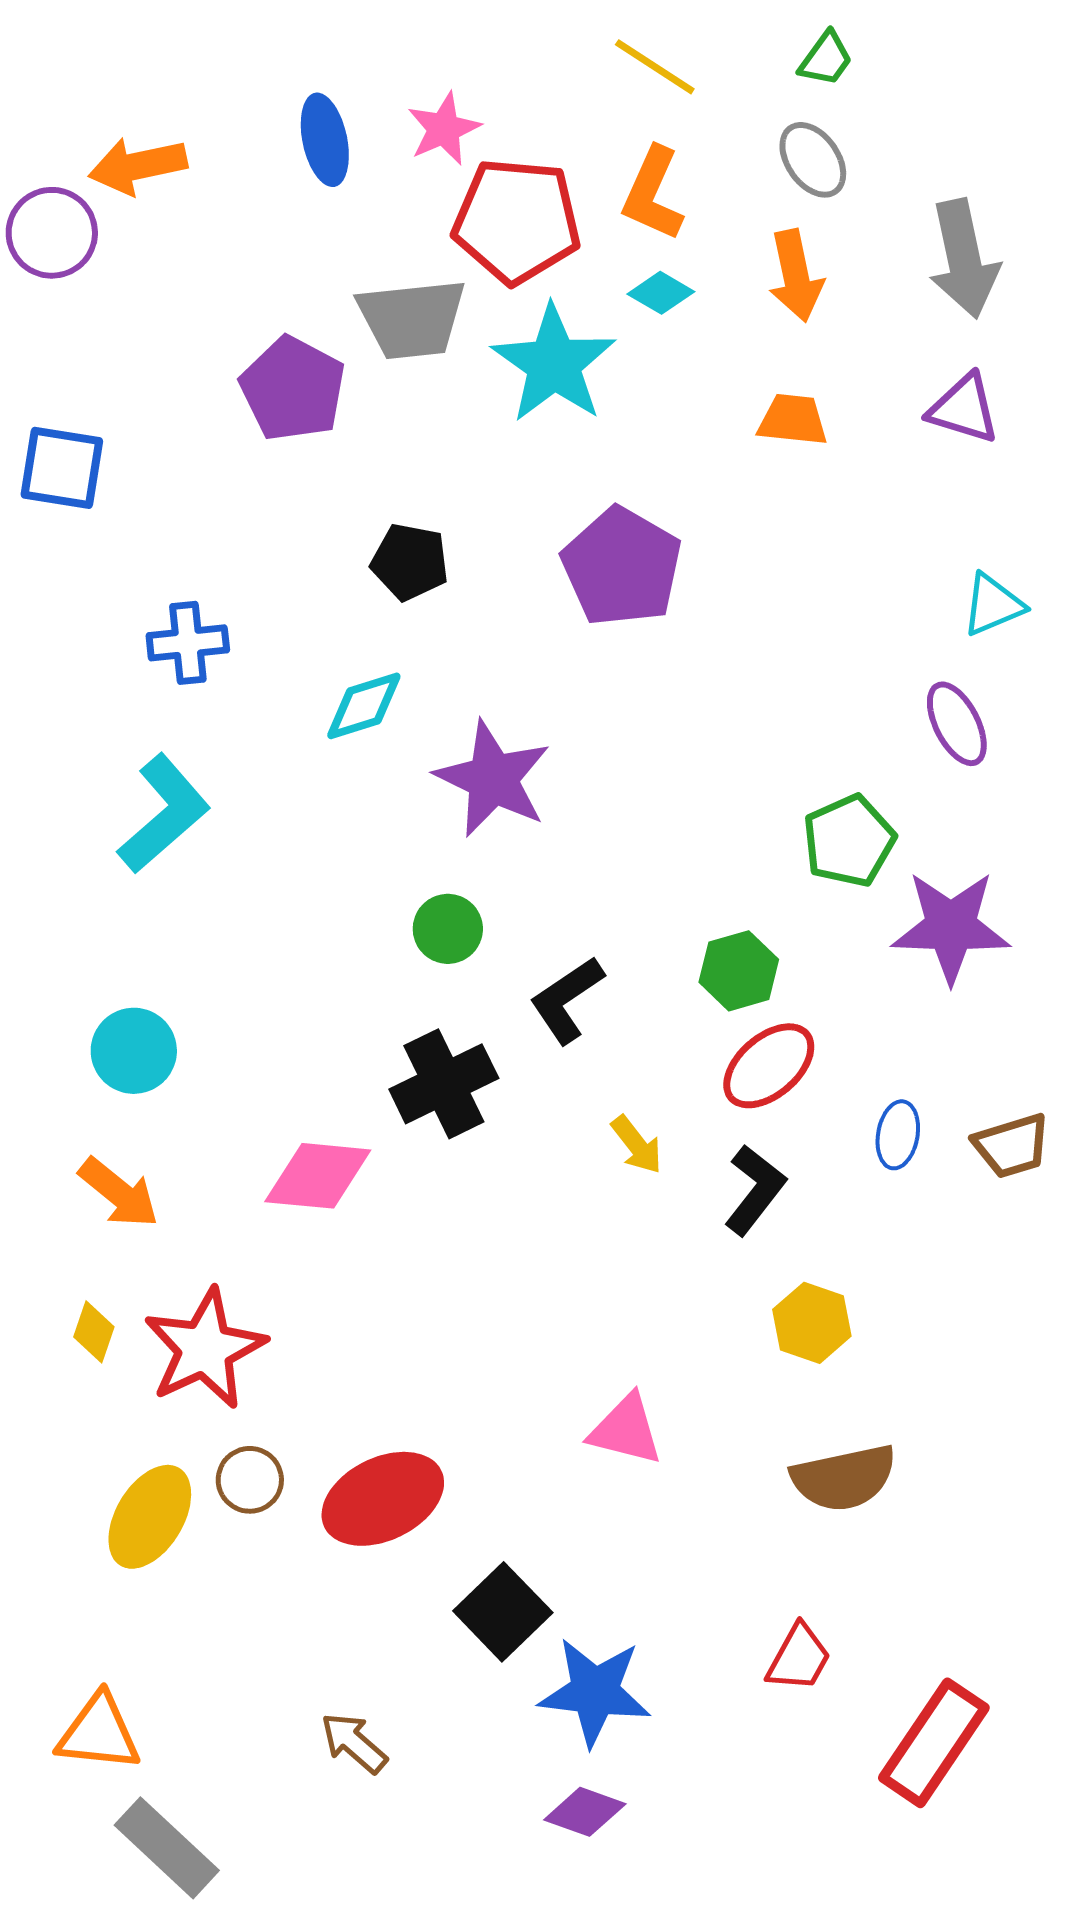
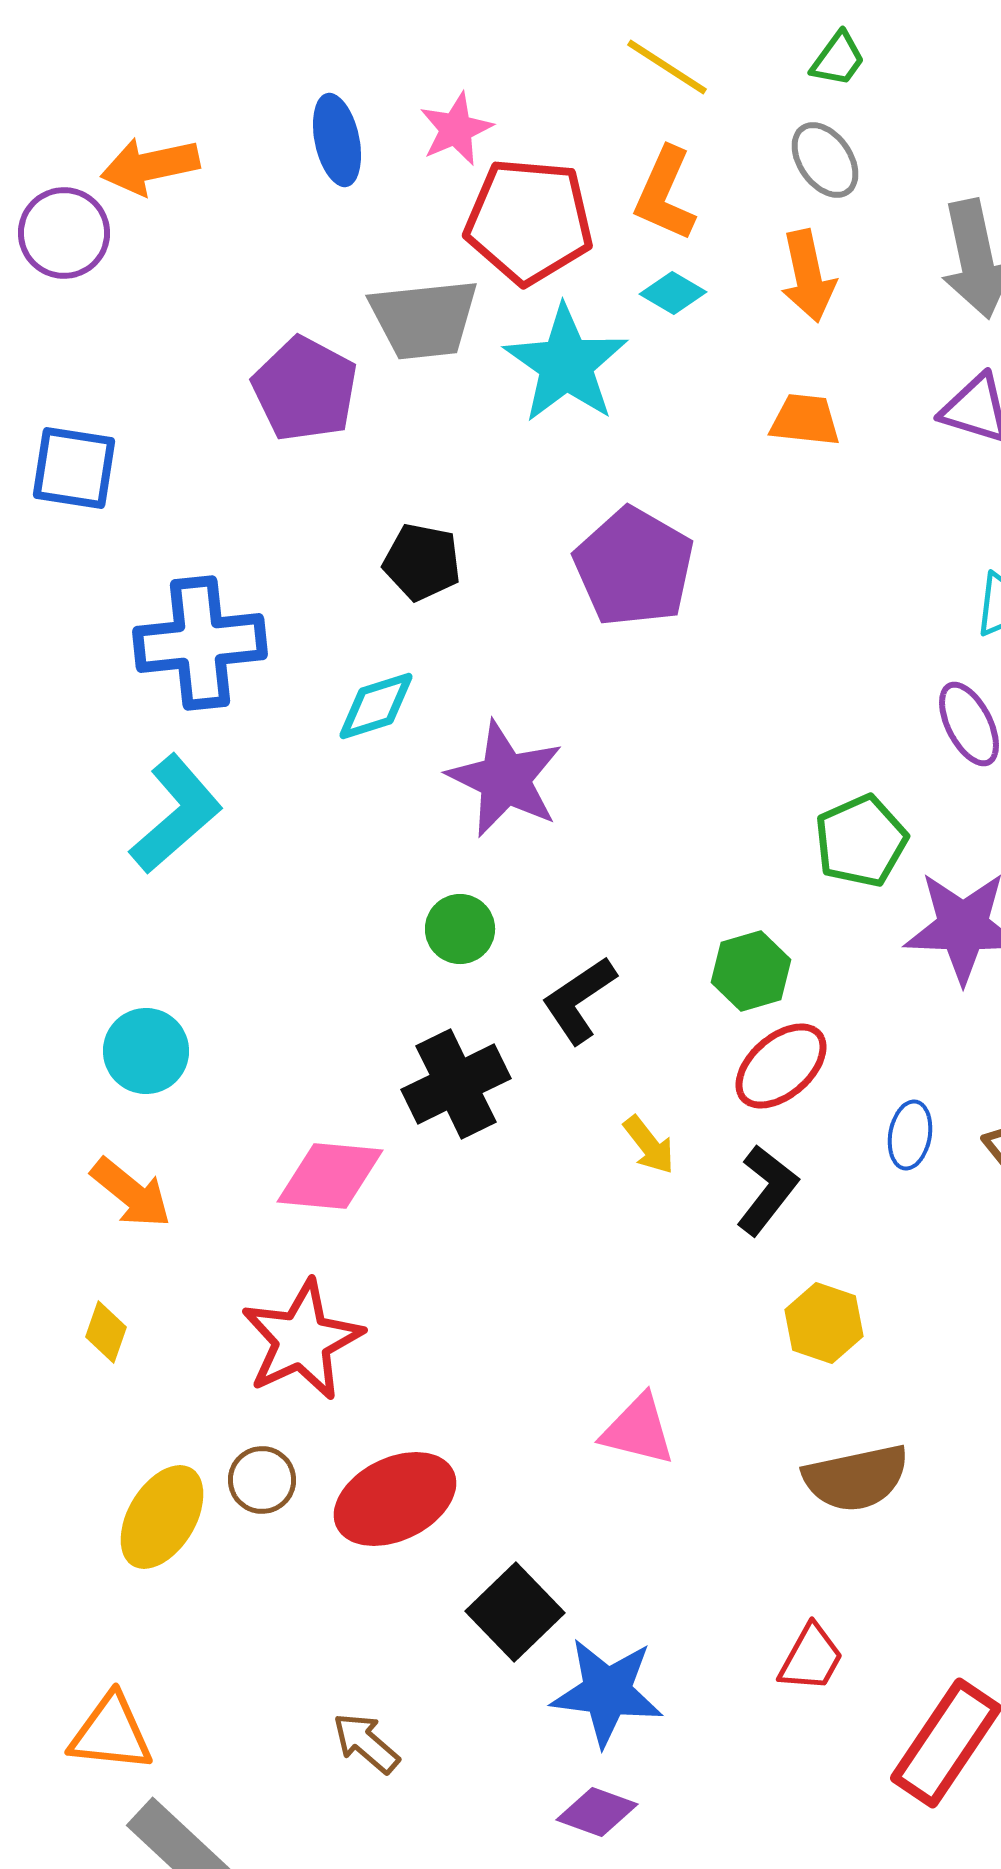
blue cross: (188, 643) -> (200, 643), size x1.6
red star: (205, 1349) -> (302, 1340), moved

